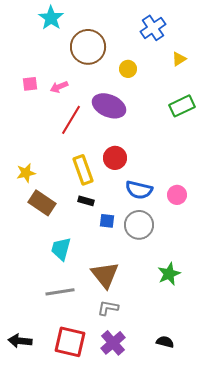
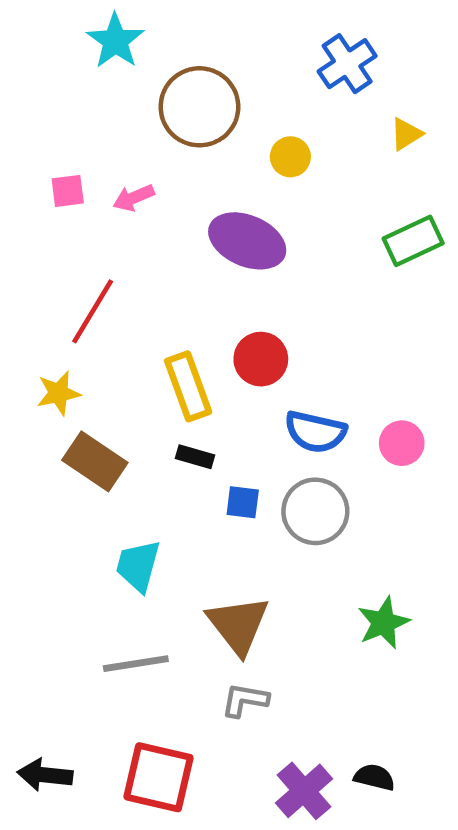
red line: (71, 120) -> (93, 311), moved
purple cross: (113, 343) -> (304, 791), moved

